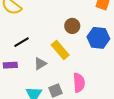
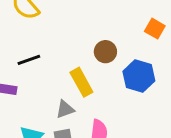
gray triangle: (40, 64) -> (65, 109), moved

